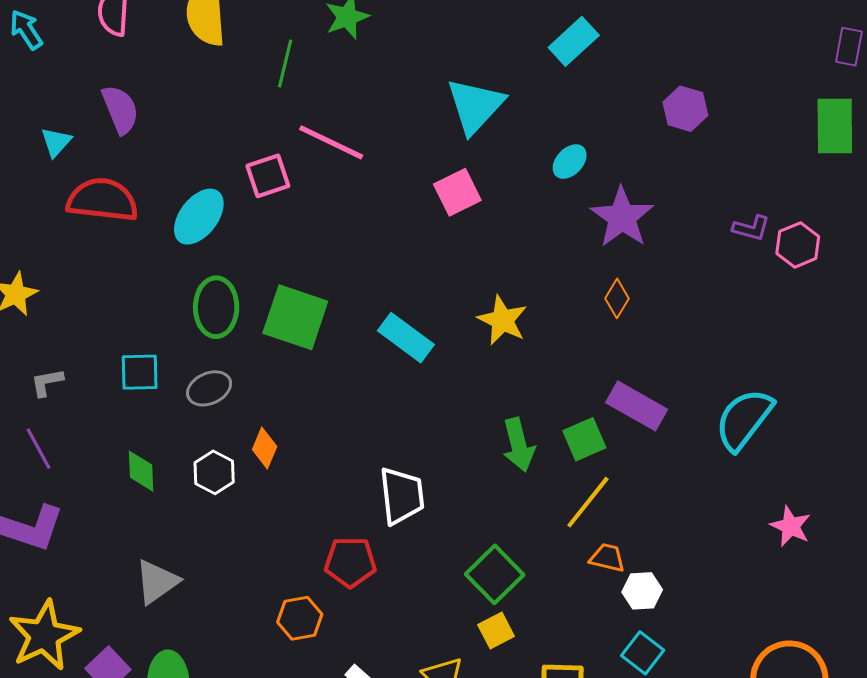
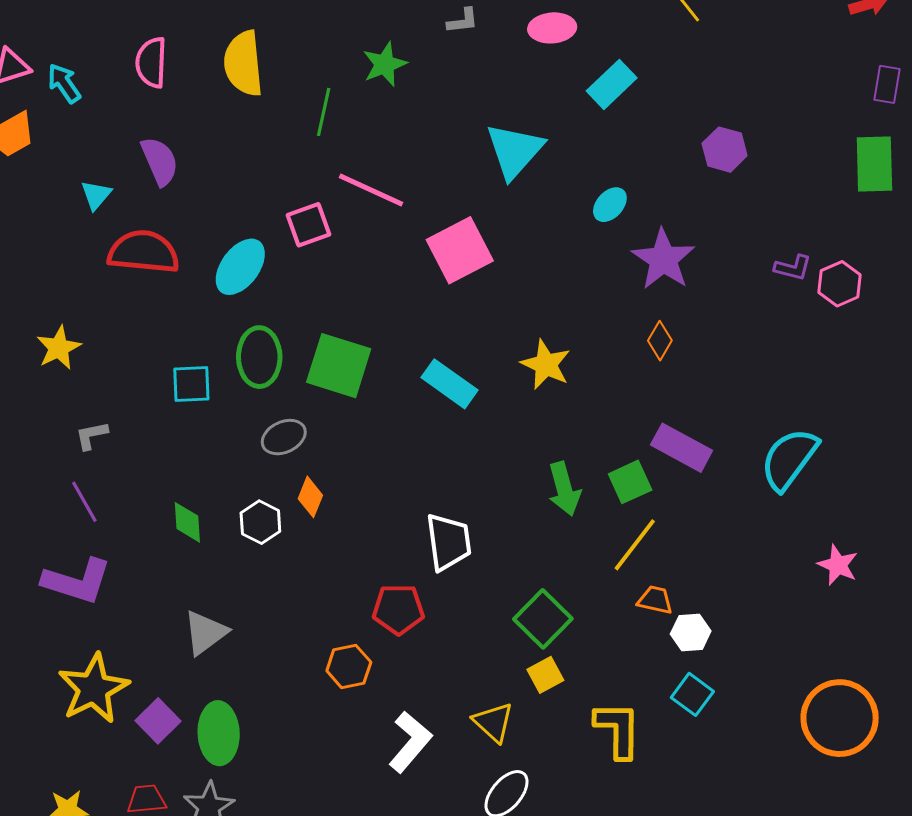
pink square: (457, 192) -> (460, 250), moved, size x1.4
cyan square: (140, 372) -> (191, 384), moved
gray ellipse: (209, 388) -> (284, 437), moved

